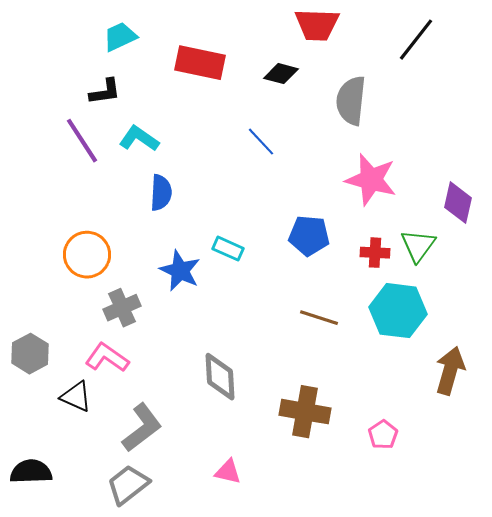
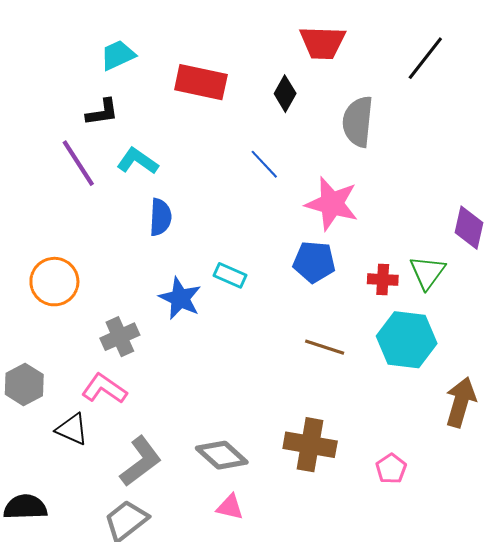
black diamond: (281, 74) -> (285, 94), turned -76
pink star: (371, 180) -> (332, 204), moved
orange circle: (87, 255) -> (54, 282), moved
gray diamond: (220, 377) -> (222, 455), moved, turned -45

